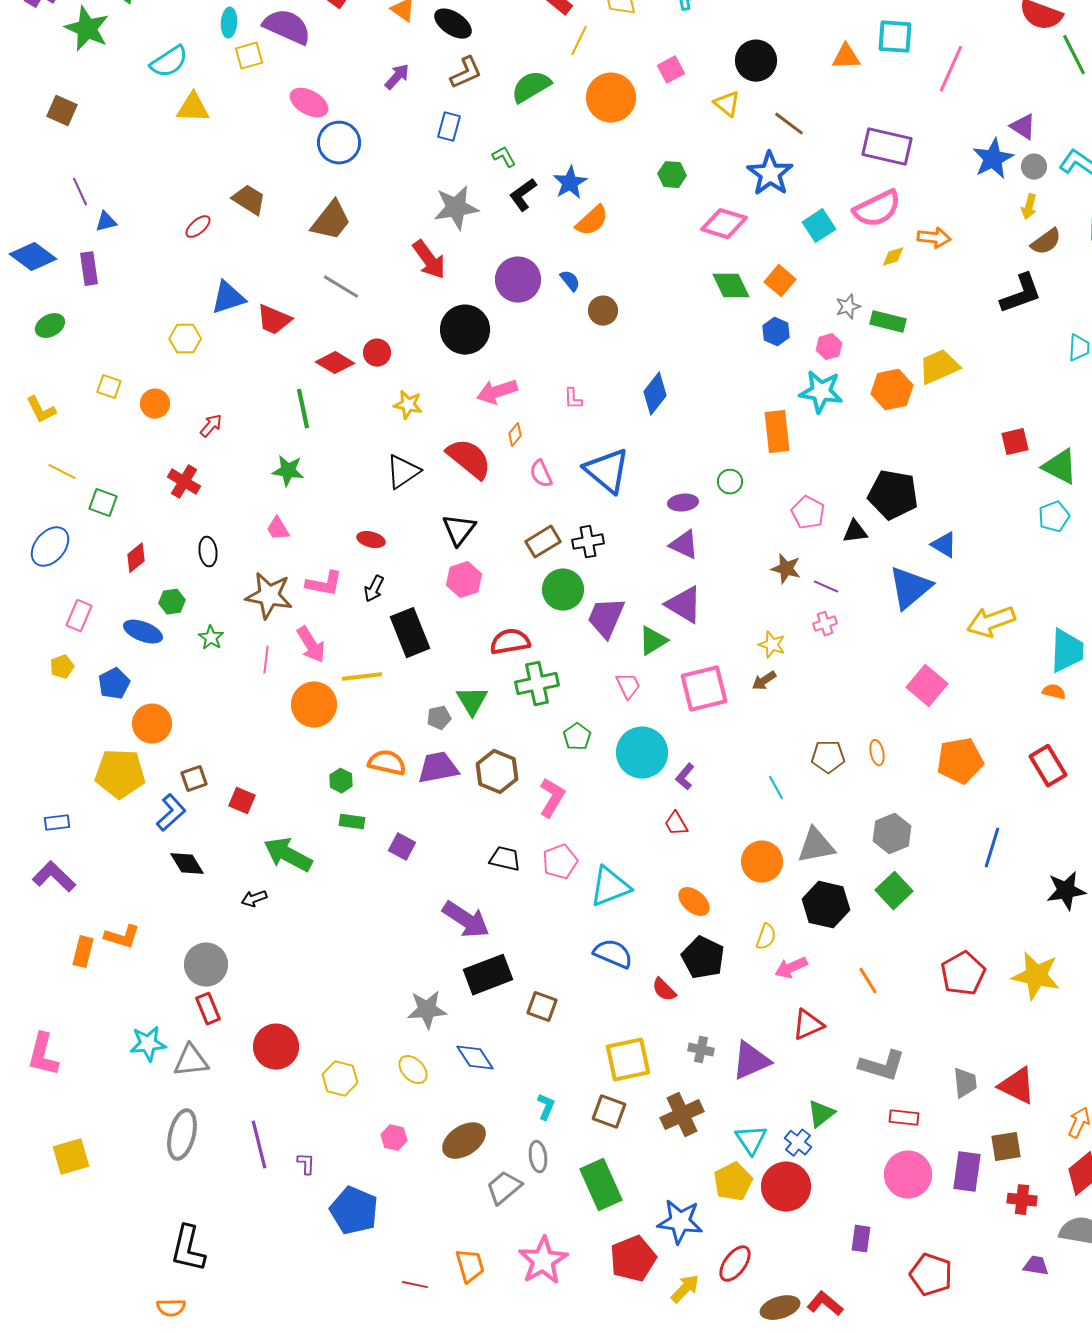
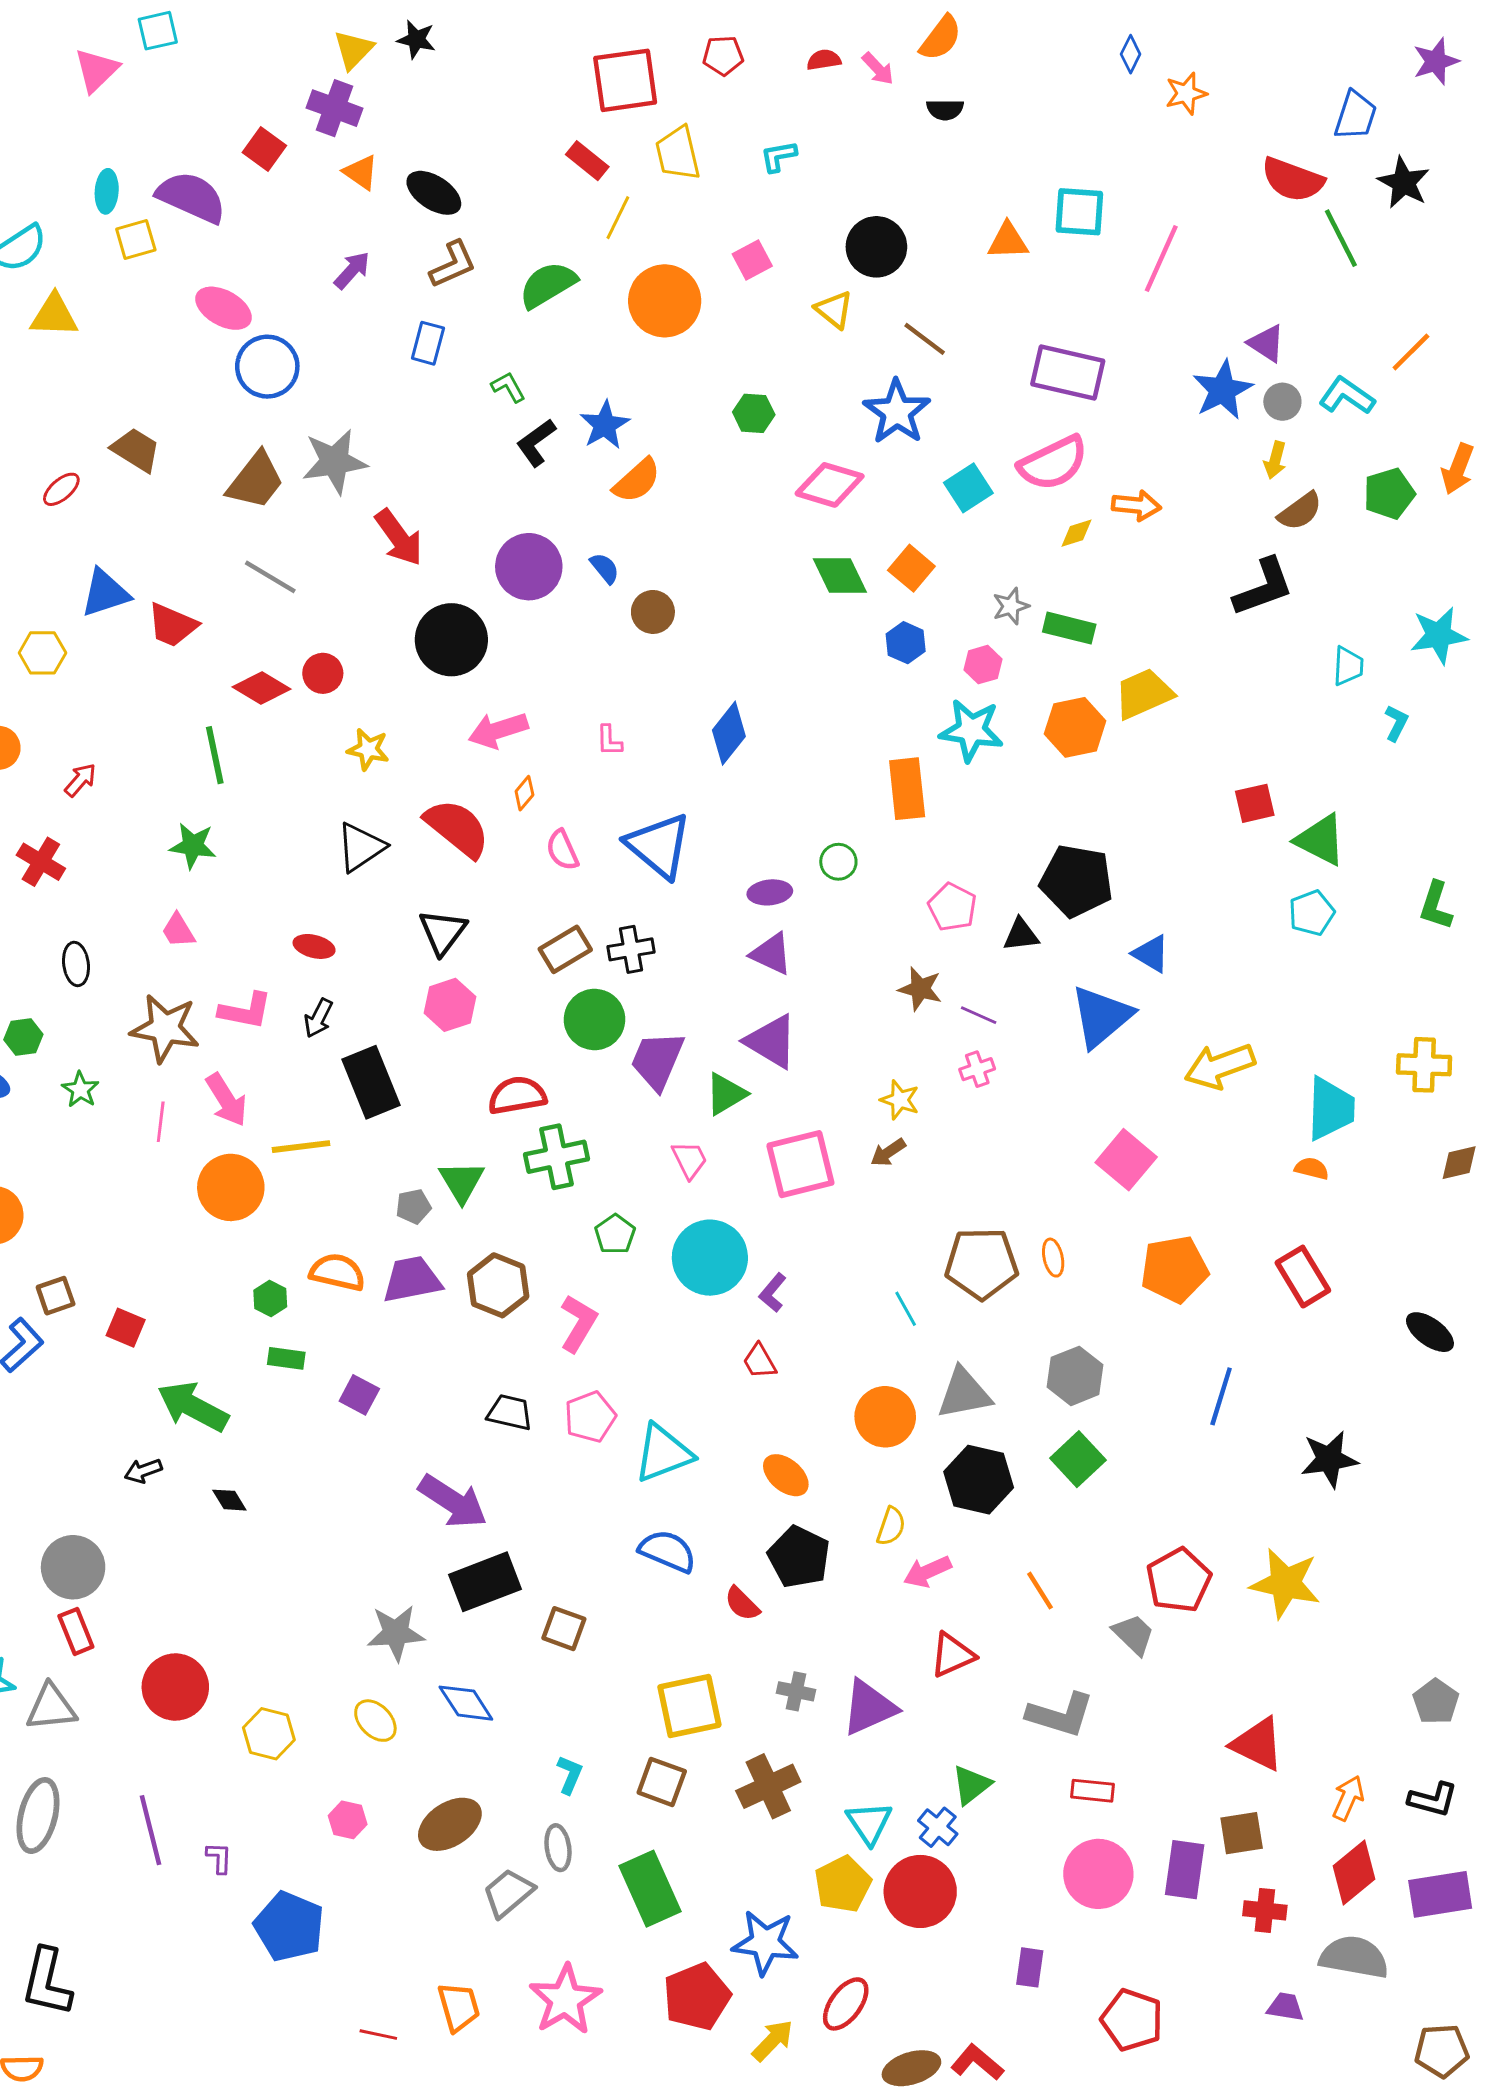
gray star: (456, 208) -> (335, 462), moved
brown pentagon: (828, 757) -> (982, 1263), size x1.5
black diamond: (187, 864) -> (229, 1500), moved, size x0.7
gray trapezoid: (965, 1083) -> (1133, 1634), moved, turned -40

